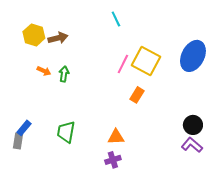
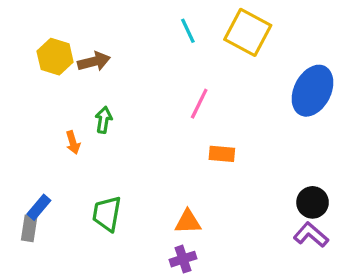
yellow square: (146, 61) -> (248, 32), moved
orange arrow: (44, 71) -> (73, 142), moved, turned 48
orange rectangle: (137, 95) -> (222, 154), turned 63

